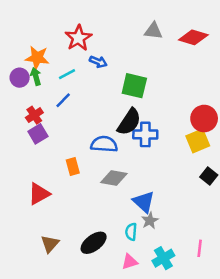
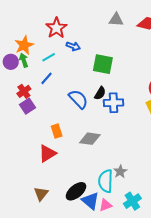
orange star: (37, 58) -> (24, 45), turned -30
black semicircle: (129, 122) -> (100, 93), size x0.6
blue semicircle: (104, 144) -> (78, 99), moved, turned 45
red triangle: (39, 194) -> (47, 153), moved
blue triangle: (144, 202) -> (90, 201), moved
cyan semicircle: (131, 232) -> (106, 181), size x1.6

